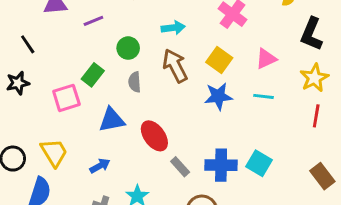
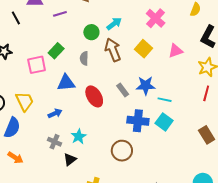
cyan arrow: (173, 28) -> (114, 24), turned -35
black line: (28, 44) -> (16, 18), moved
green circle: (128, 48) -> (91, 32), moved
blue star: (218, 96) -> (146, 86), moved
cyan line: (264, 96) -> (165, 100), moved
gray rectangle: (180, 167) -> (123, 90), moved

